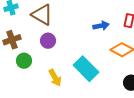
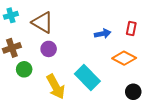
yellow arrow: (55, 78) -> (56, 87), size x1.4

